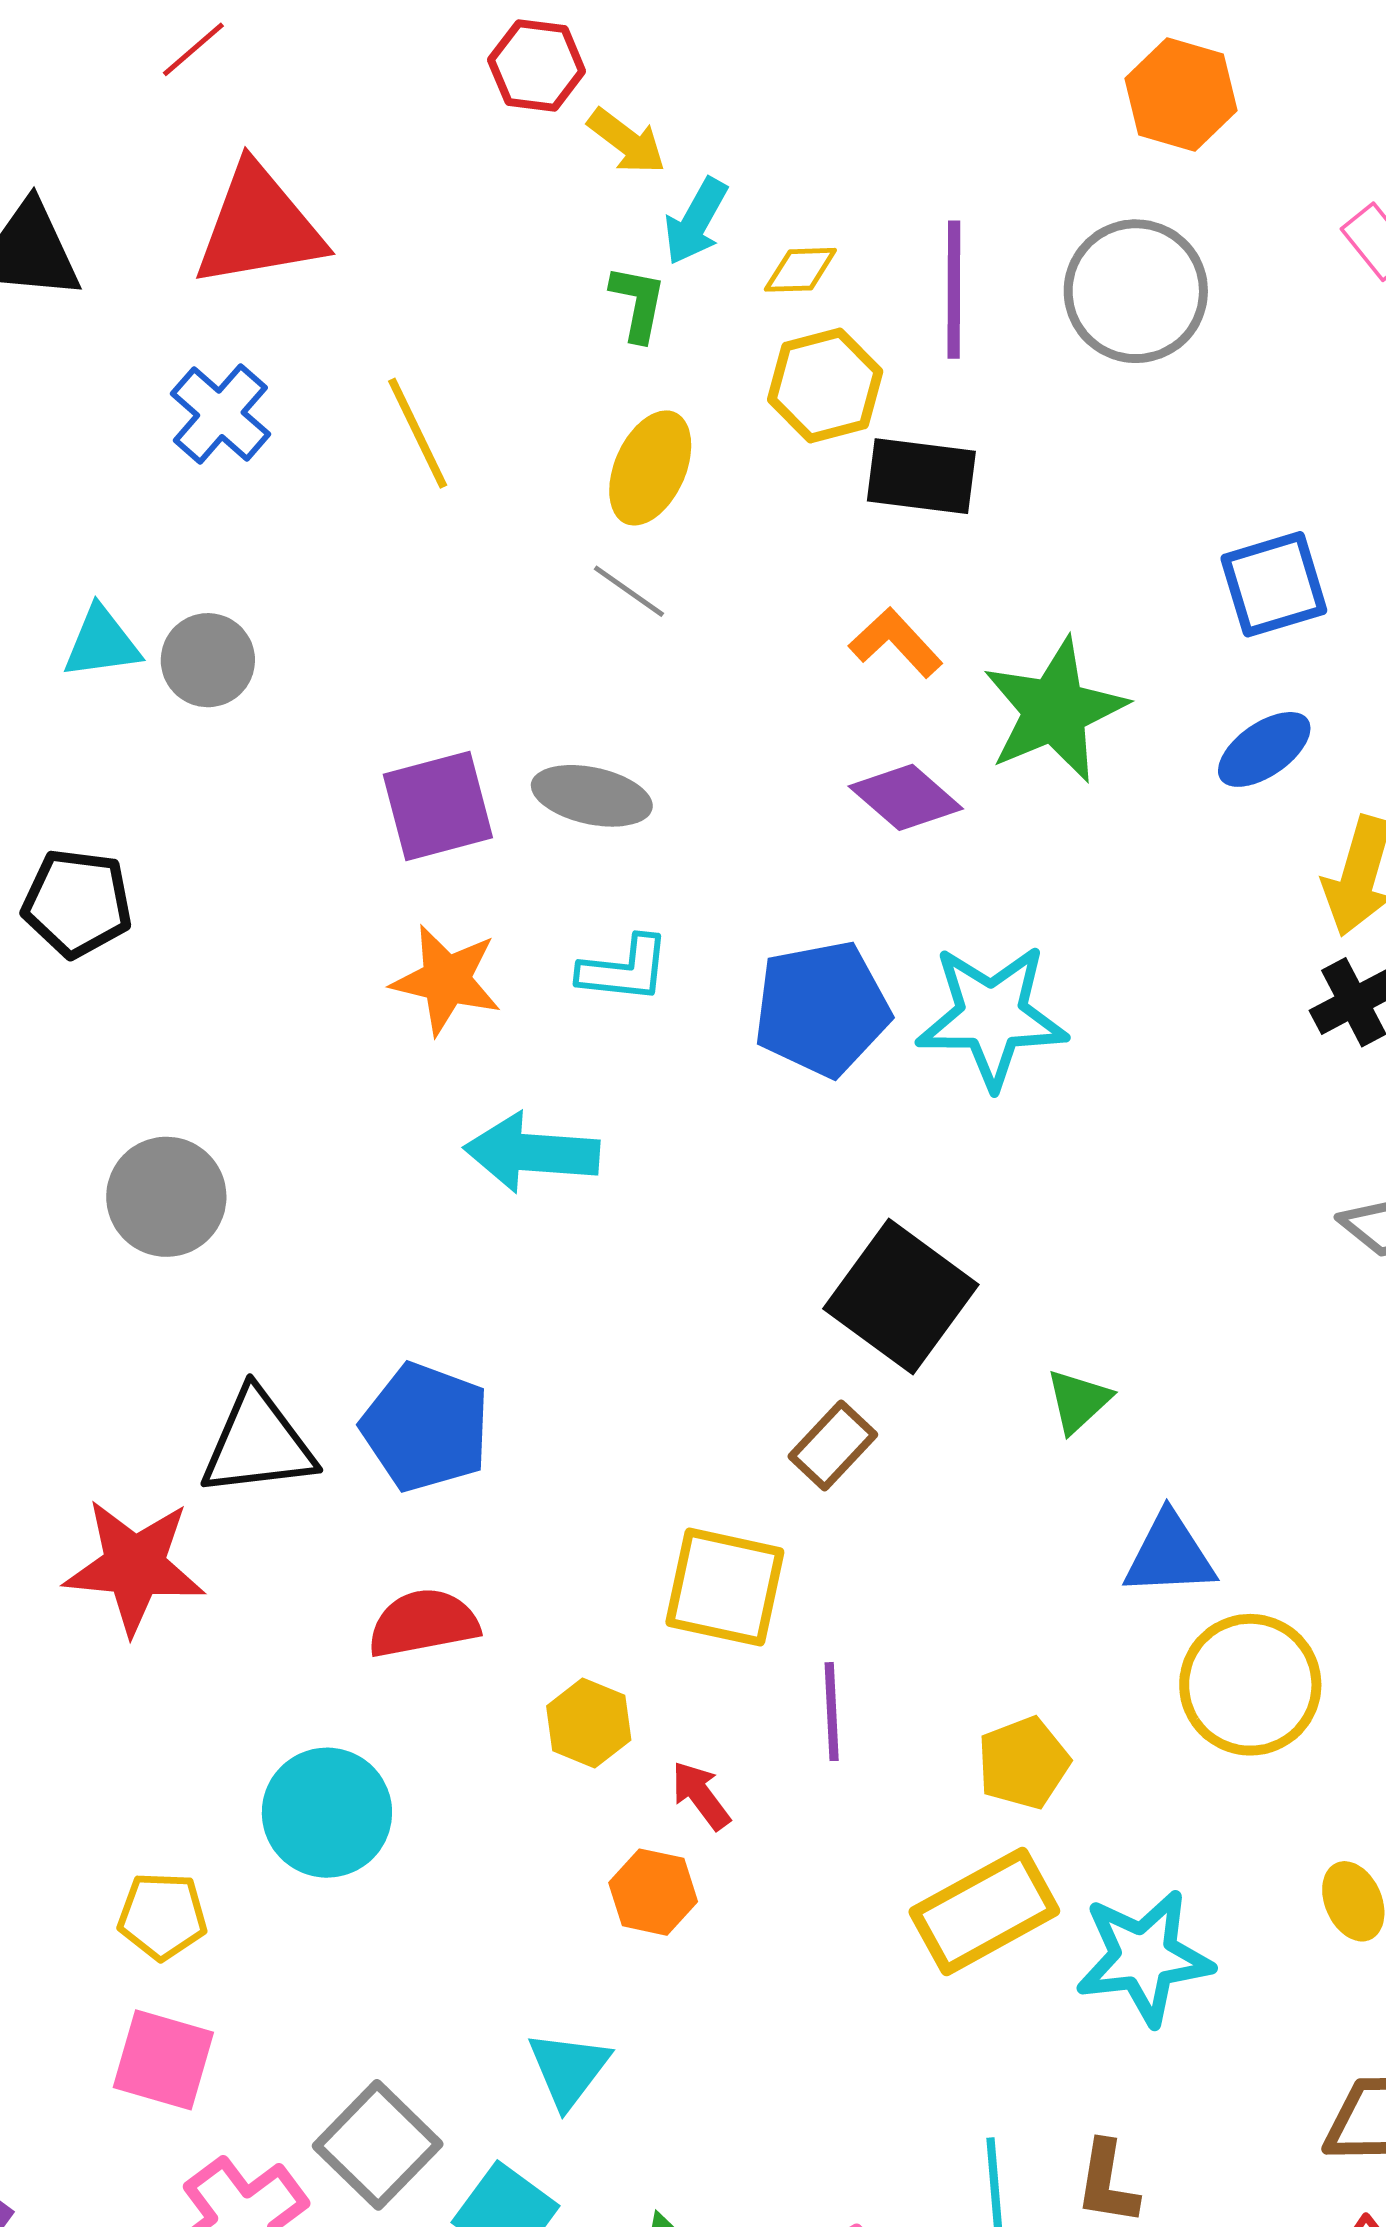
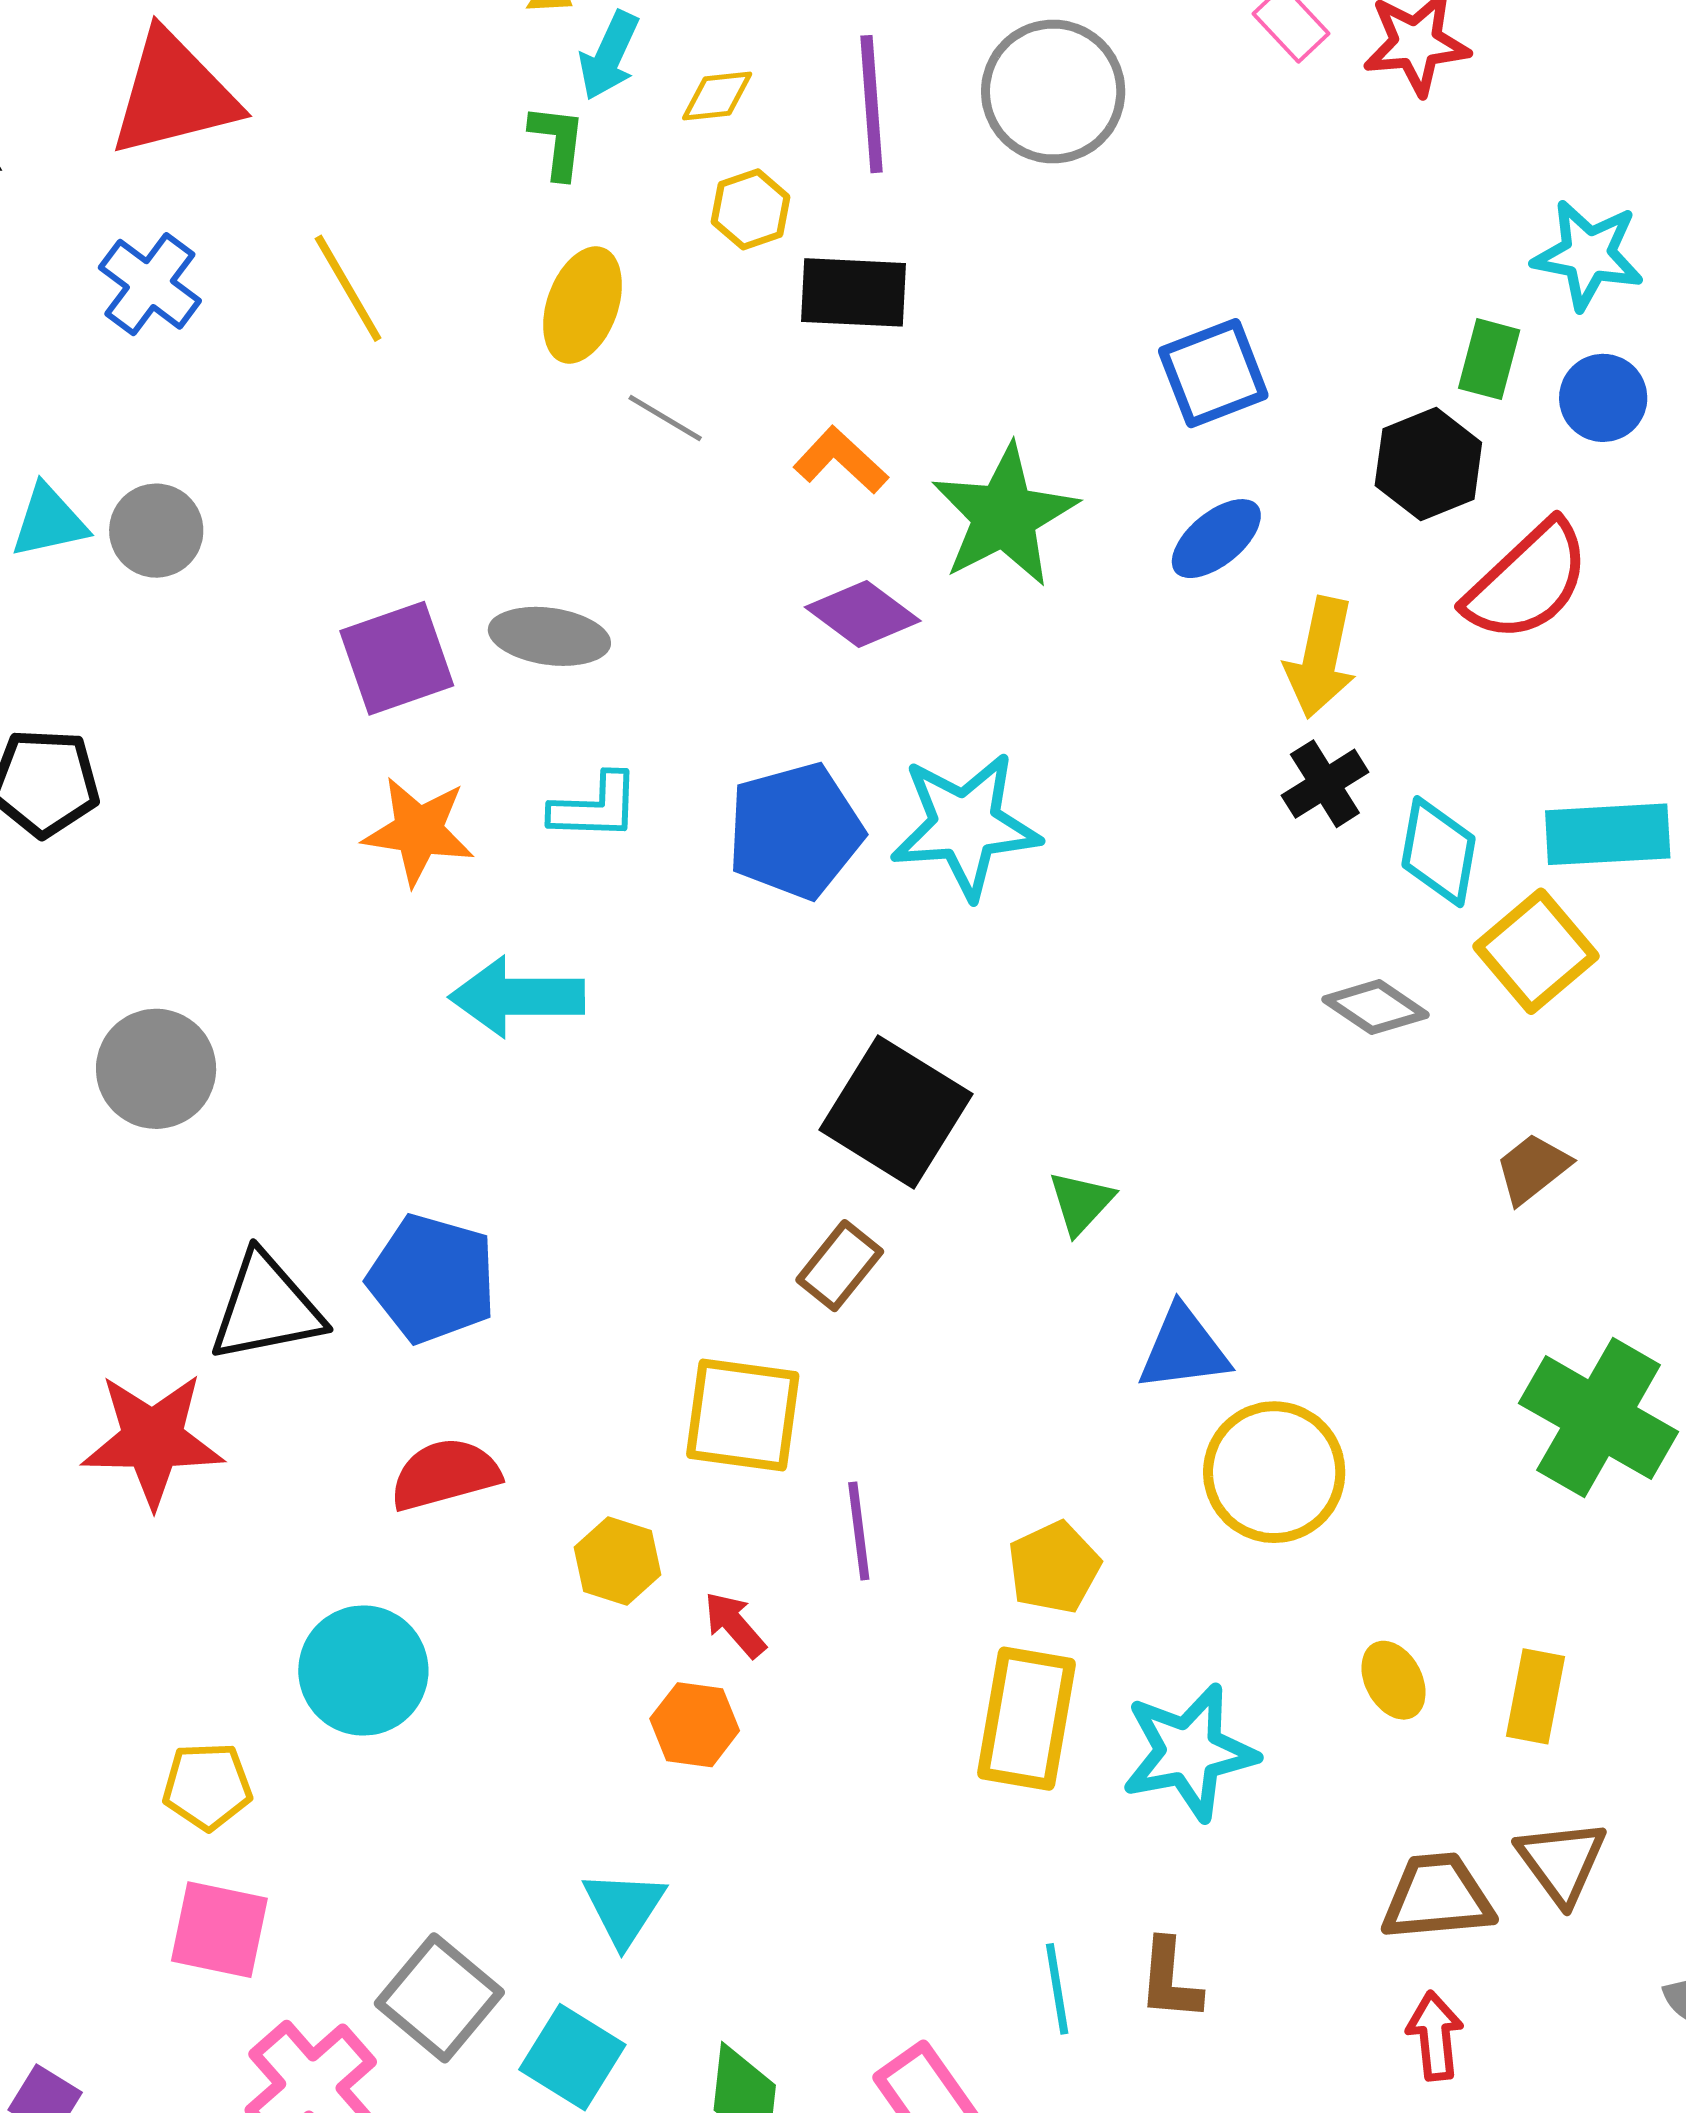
yellow hexagon: (825, 386) -> (751, 209), size x0.7
gray line: (629, 591) -> (665, 418), moved
yellow rectangle: (984, 1911) -> (1026, 1719), turned -47

